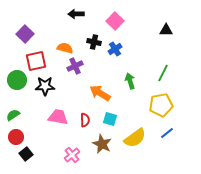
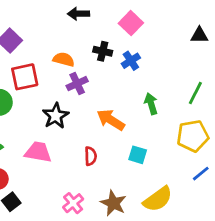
black star: (45, 86) -> (56, 116), moved, turned -30
pink trapezoid: (58, 117) -> (38, 152), moved
cyan square: (110, 119) -> (138, 155), moved
yellow semicircle: (135, 138) -> (158, 199), moved
brown star: (102, 144) -> (113, 203), moved

